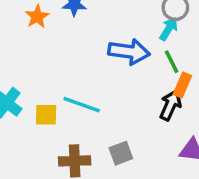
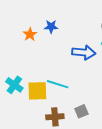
yellow square: (46, 115) -> (37, 91), size x1.5

